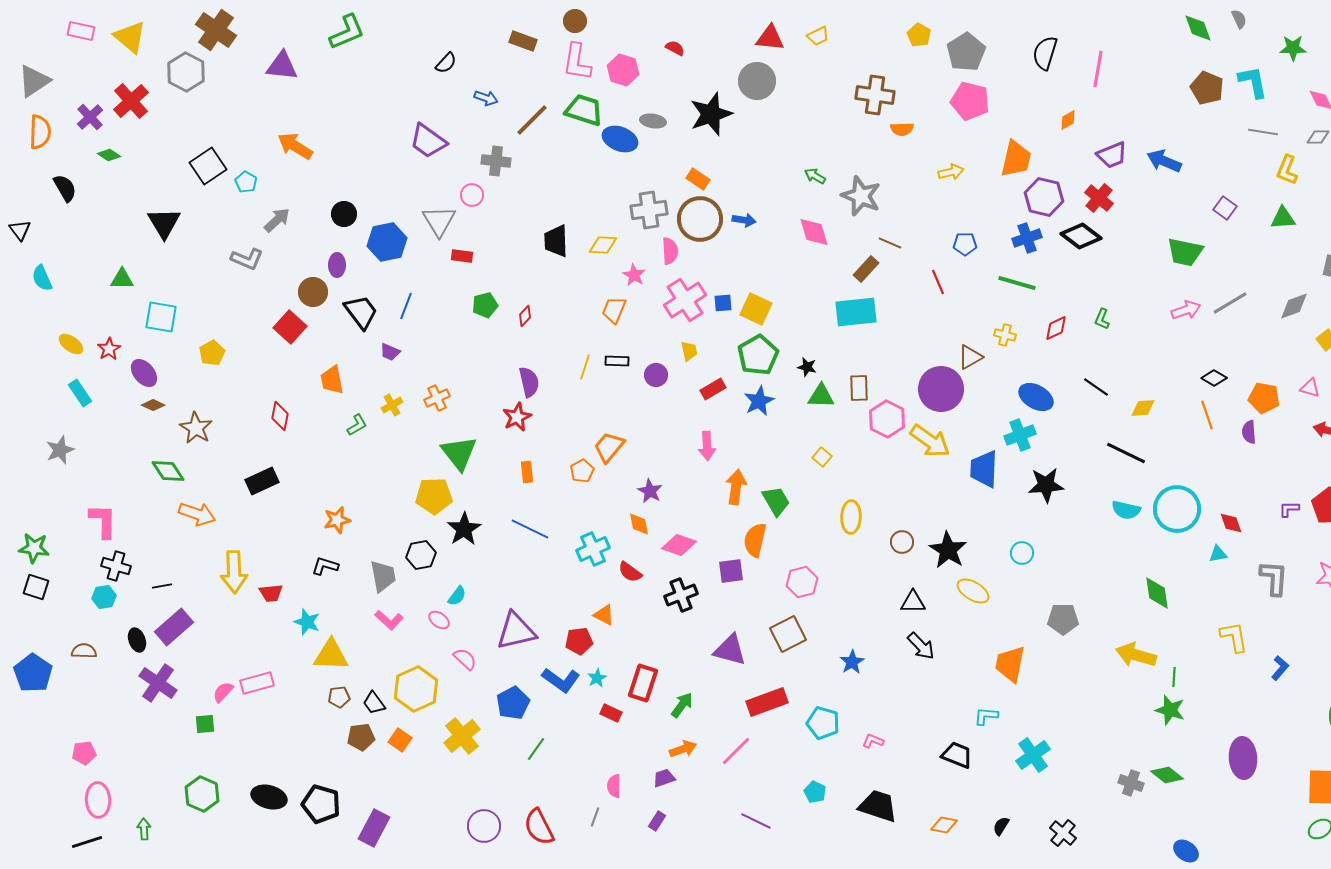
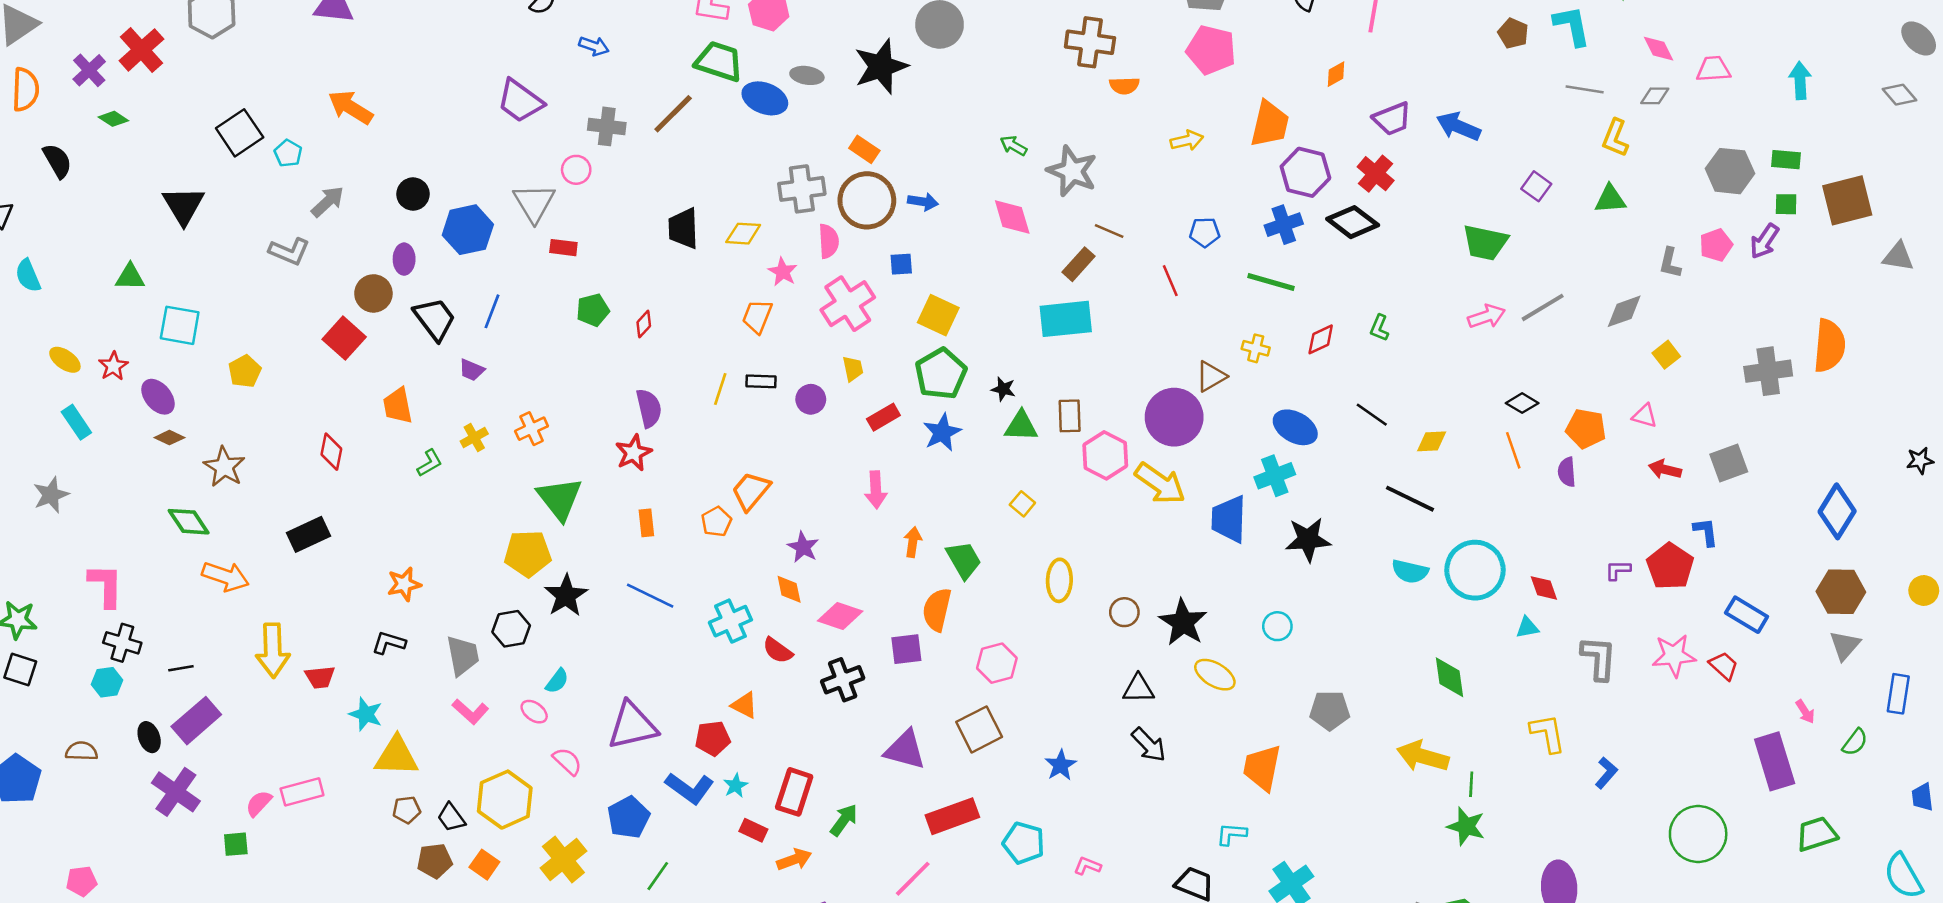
brown pentagon: (1207, 88) -> (1513, 33), size x0.7
brown line: (532, 120) -> (673, 114), moved
blue square: (723, 303) -> (901, 264), moved
orange arrow: (736, 487) -> (913, 542), size x0.7
orange arrow: (683, 749) -> (794, 860), moved

